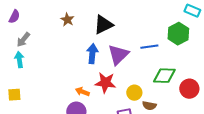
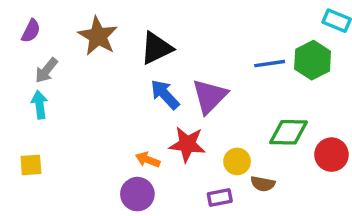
brown star: (67, 20) -> (98, 36), moved, size x1.6
black triangle: (103, 25) -> (156, 48), moved
blue line: (149, 47) -> (270, 64), moved
blue arrow: (92, 54) -> (165, 94), turned -48

